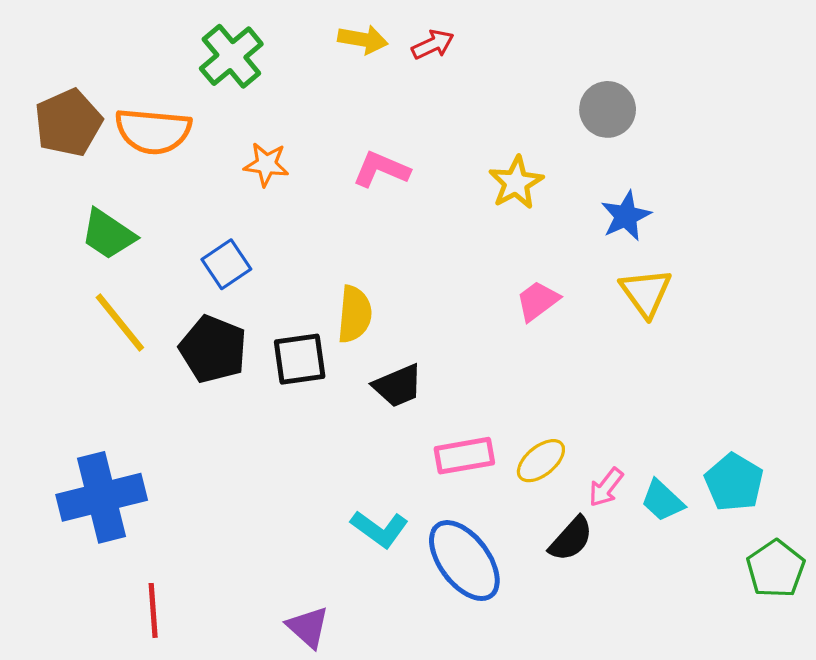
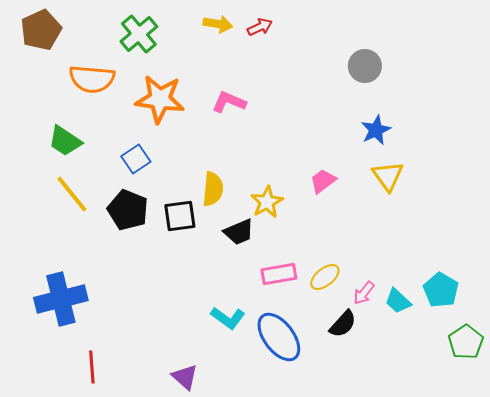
brown pentagon: (68, 123) -> (41, 30), moved
orange star: (266, 164) -> (160, 99), size x1.8
yellow star: (516, 183) -> (267, 202), moved

